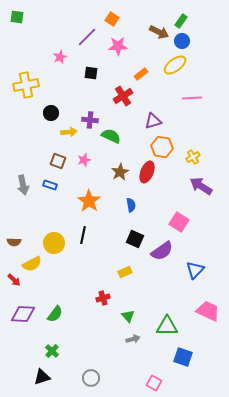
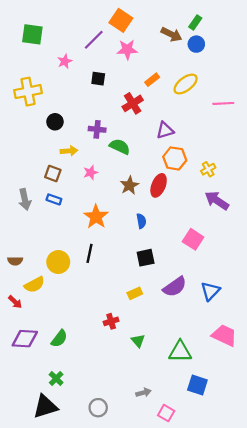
green square: (17, 17) -> (32, 34), moved, size x1.5
orange square: (112, 19) -> (121, 20), size x1.5
yellow ellipse: (175, 65) -> (186, 84), moved
pink line: (192, 98) -> (223, 103), moved
yellow arrow: (69, 132) -> (69, 151), moved
brown square: (58, 161) -> (53, 174), moved
black square: (135, 239) -> (146, 258), turned -36
purple semicircle: (162, 251) -> (175, 287), moved
gray arrow: (133, 339) -> (143, 393), moved
black triangle: (42, 377) -> (45, 407), size x1.4

